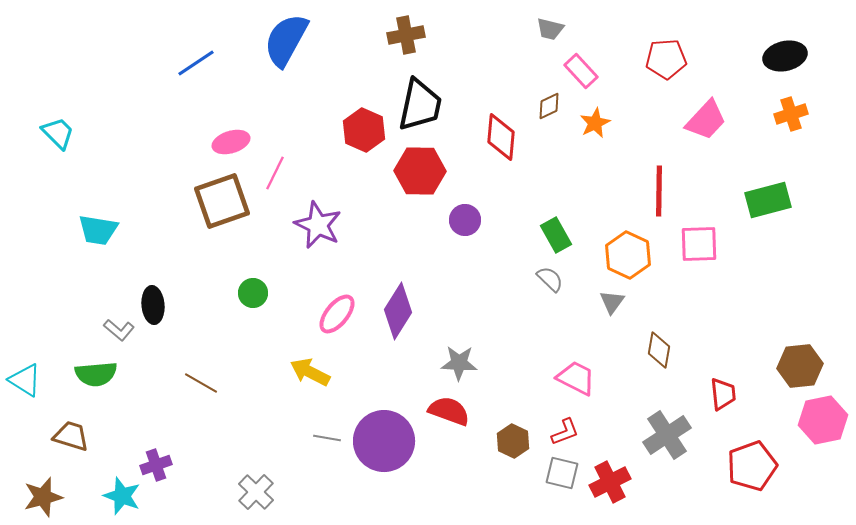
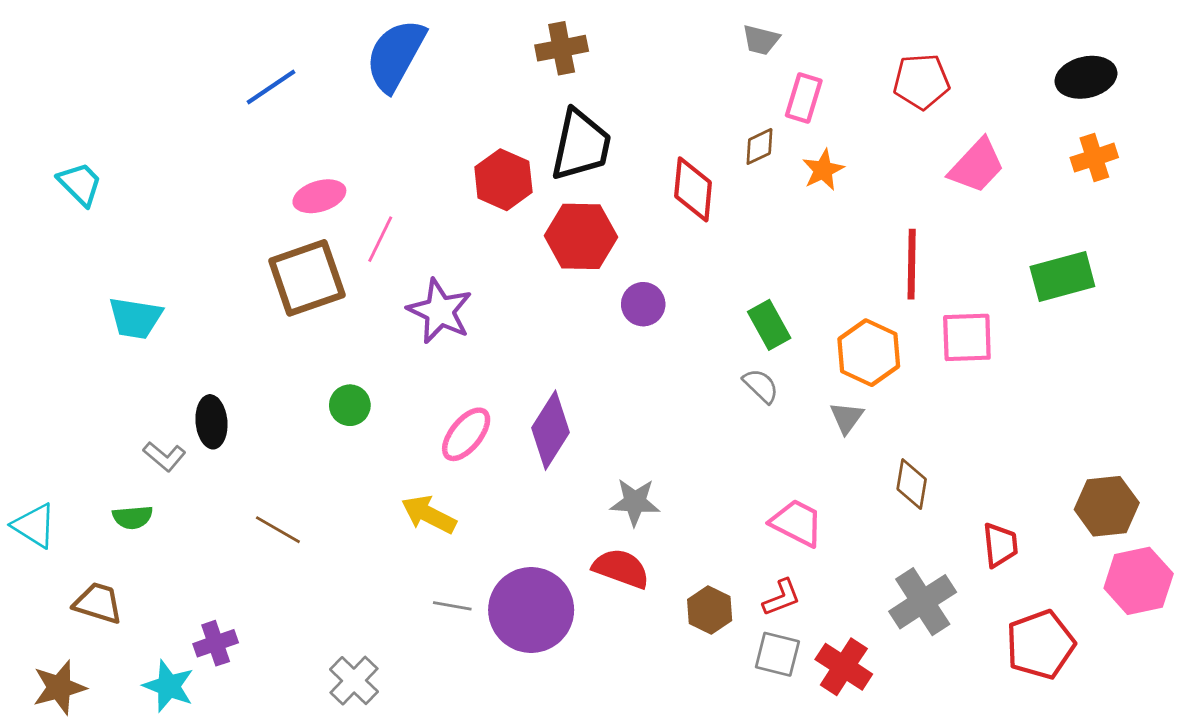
pink rectangle: (581, 71) -> (804, 98), turned 60
green semicircle: (96, 374) -> (133, 517), size x0.7
red cross: (610, 482) -> (844, 667), turned -30

